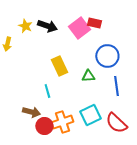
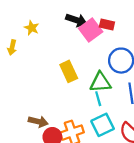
black arrow: (47, 26) -> (76, 20), moved
green triangle: (88, 76) -> (100, 82), size x1.5
cyan line: (47, 91) -> (98, 99), moved

